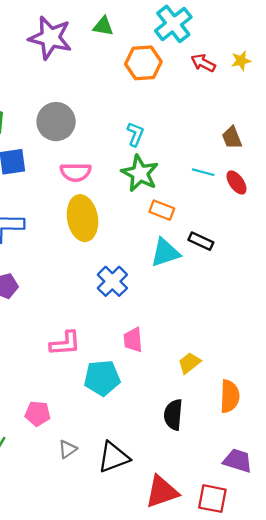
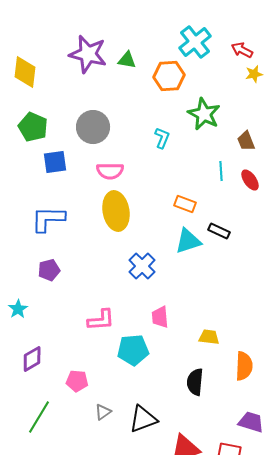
green triangle: (103, 26) -> (127, 60), moved
red arrow: (203, 63) -> (242, 50), moved
cyan line: (203, 172) -> (221, 171), turned 72
green star: (140, 173) -> (204, 114), moved
yellow trapezoid: (189, 363) -> (209, 337), turned 45

